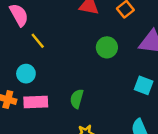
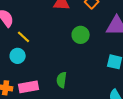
cyan circle: (26, 74) -> (18, 56), moved

